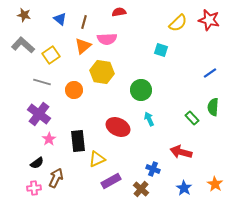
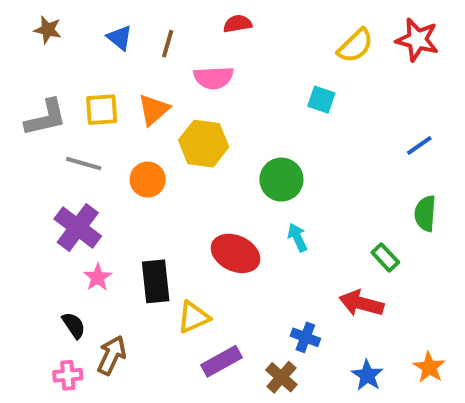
gray L-shape: (23, 45) -> (46, 118), moved, turned 125
orange triangle: (83, 46) -> (154, 110), moved
yellow square: (51, 55) -> (102, 110), turned 30
green rectangle: (192, 118) -> (385, 257), moved
black semicircle: (37, 163) -> (74, 325), turned -88

